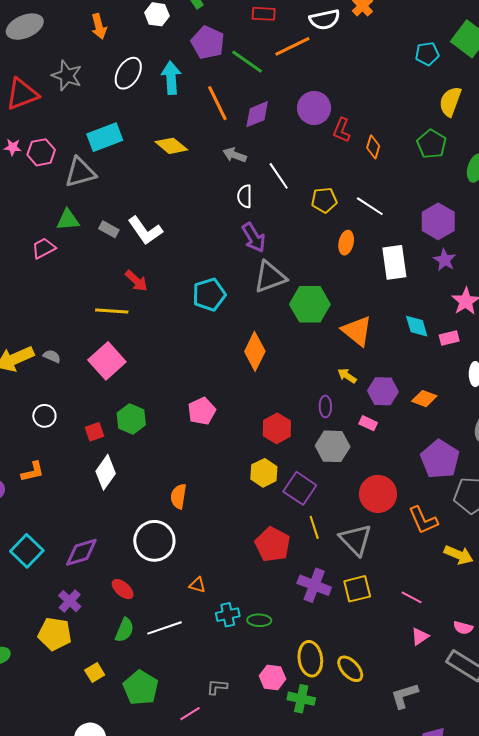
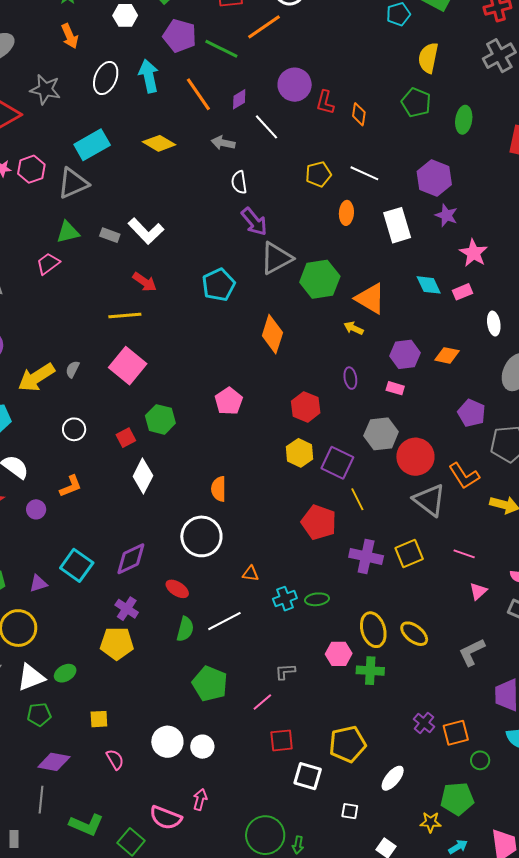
purple diamond: (257, 114) -> (239, 99), size x0.7
white line: (279, 176) -> (267, 127), moved
gray semicircle: (52, 356) -> (73, 369), turned -78
yellow arrow: (347, 376) -> (354, 328), moved
gray hexagon: (333, 446) -> (381, 434), moved
purple pentagon: (440, 459) -> (472, 413), size x0.7
gray triangle: (356, 540) -> (429, 500), moved
yellow square: (95, 672) -> (99, 719), moved, turned 36

